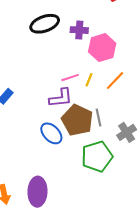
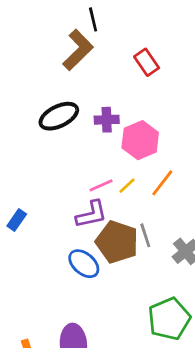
yellow line: (89, 80) -> (127, 186), turned 32
green pentagon: (97, 156) -> (169, 319), moved

